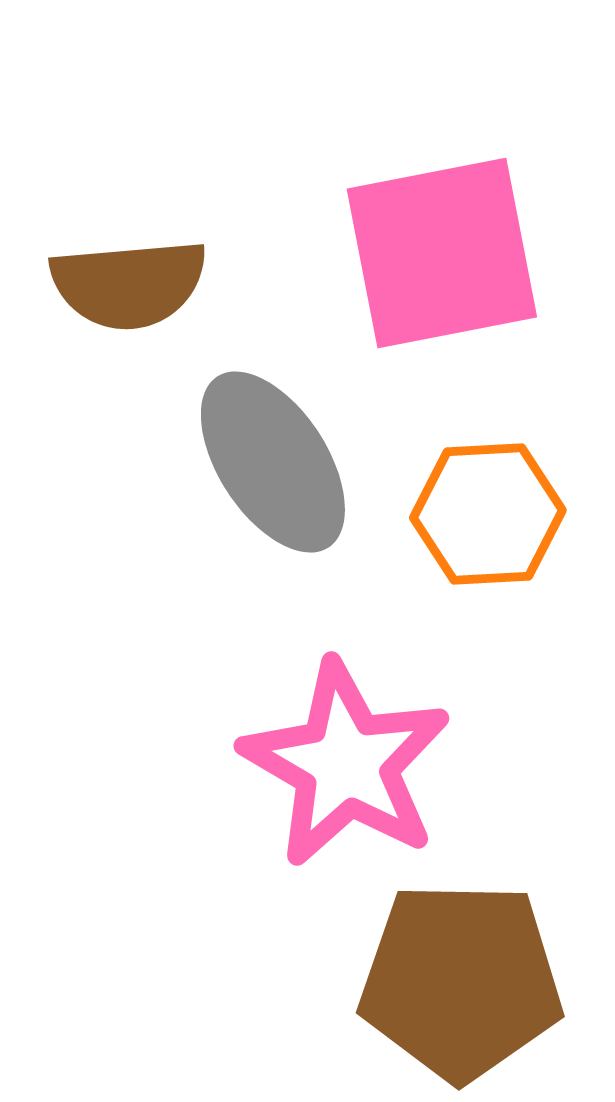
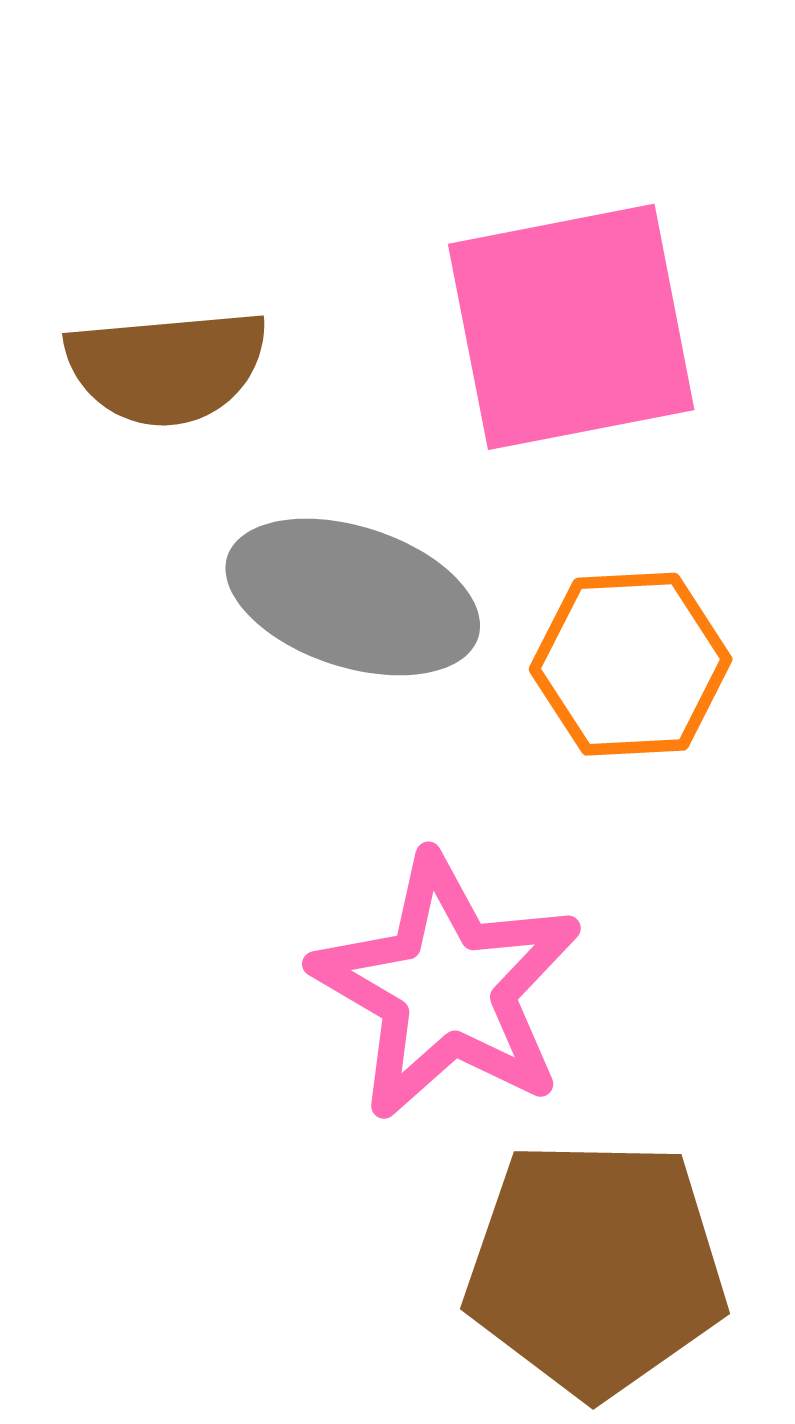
gray ellipse: (273, 462) -> (353, 597), turned -39

